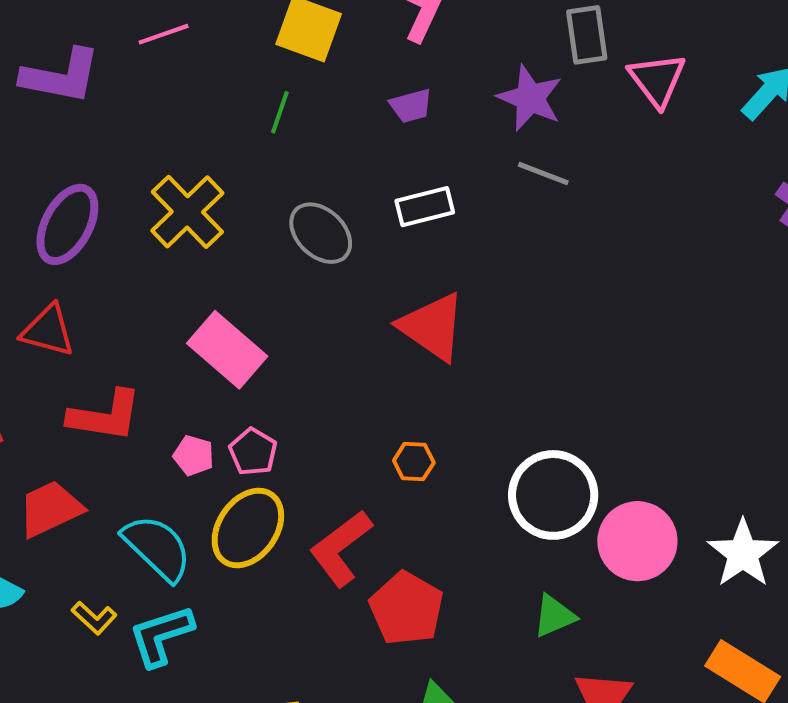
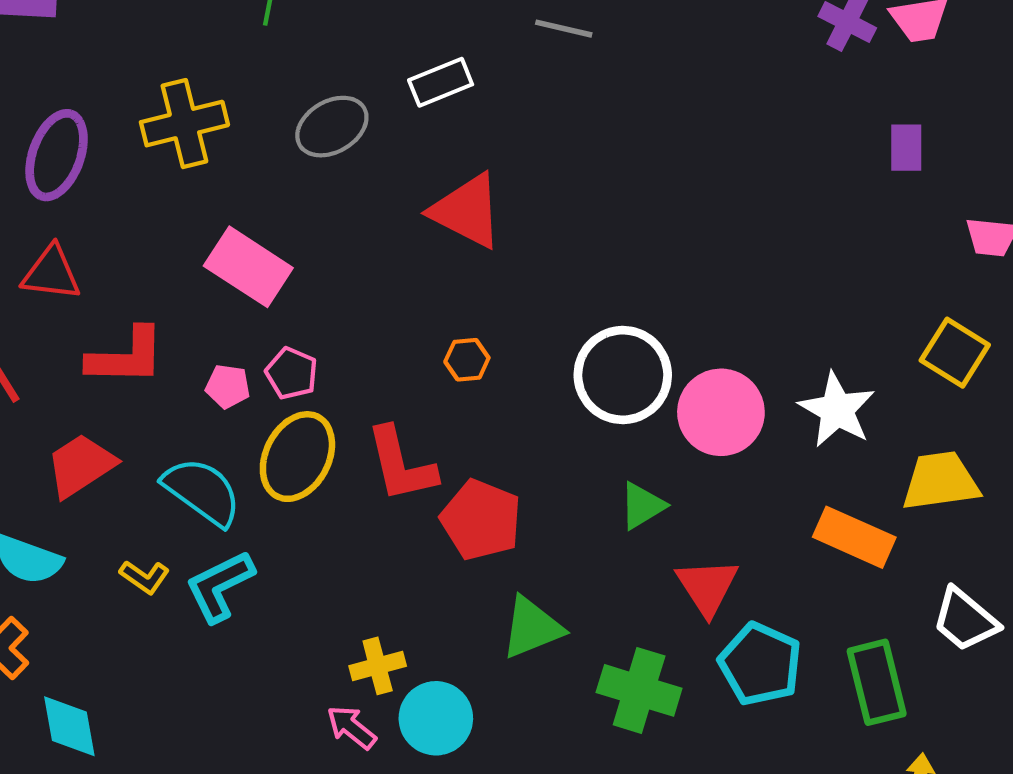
yellow cross: (187, 212) -> (184, 124), turned 38
gray ellipse: (321, 233) -> (332, 127), turned -66
red L-shape: (341, 548) -> (401, 465), turned -58

